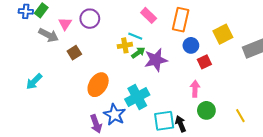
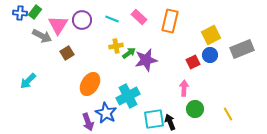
pink triangle: (65, 24) -> (58, 25), size x1.5
cyan line: (135, 36) -> (112, 19), moved
blue circle: (191, 45) -> (210, 55), moved

